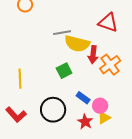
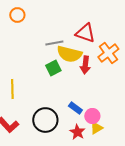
red triangle: (108, 23) -> (85, 33), moved
orange cross: (110, 65) -> (108, 53), moved
green square: (64, 71) -> (53, 68), moved

